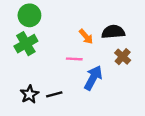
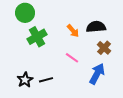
green cross: (26, 44) -> (37, 37), moved
pink line: (74, 59) -> (72, 58), moved, turned 32
blue arrow: (93, 78) -> (97, 74), moved

